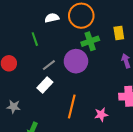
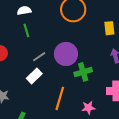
white semicircle: (52, 18) -> (24, 11), moved
green cross: (90, 41) -> (83, 72), moved

